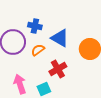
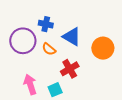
orange semicircle: (38, 50) -> (49, 49), turned -104

